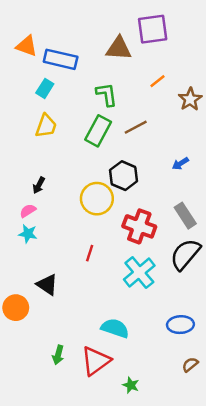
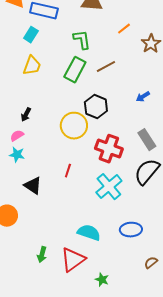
black triangle: (47, 285) -> (33, 186), moved
blue ellipse: (180, 325) -> (131, 230), moved

